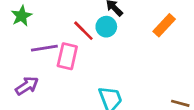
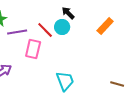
purple line: (44, 48) -> (17, 32), moved

